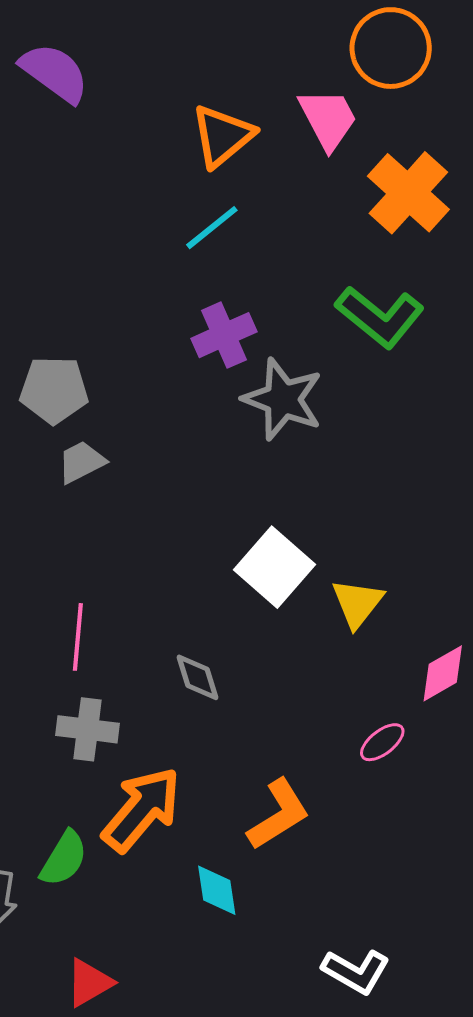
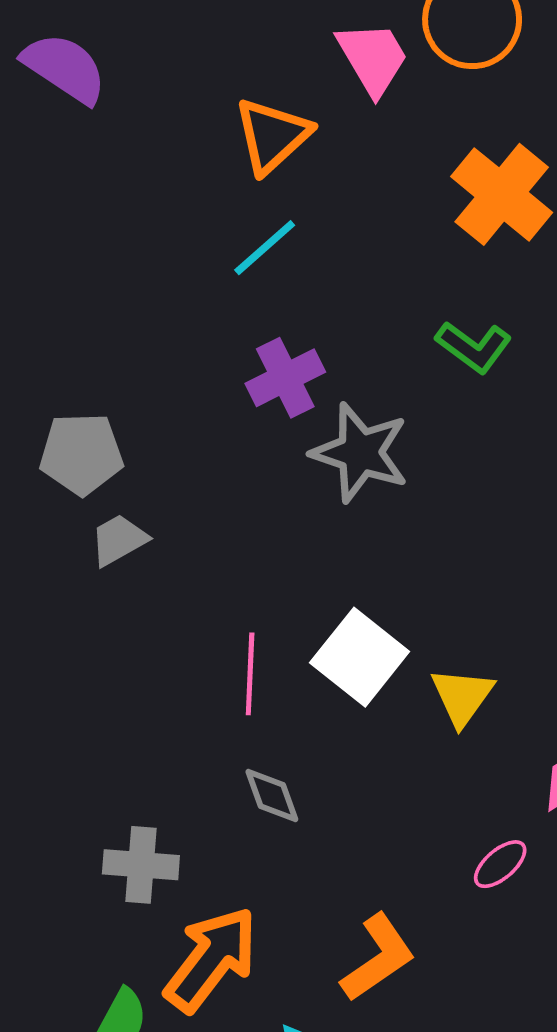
pink trapezoid: (328, 119) -> (373, 58), moved
green L-shape: (380, 317) -> (474, 347), size x0.7
pink line: (78, 637) -> (250, 674), moved

